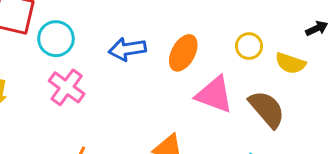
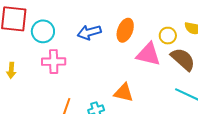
yellow circle: (249, 46) -> (168, 36), moved
pink cross: (67, 87) -> (54, 62), turned -30

